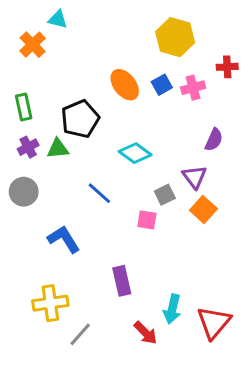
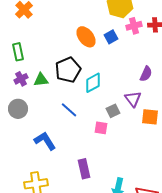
pink cross: (193, 88) -> (134, 26), moved
black pentagon: (80, 119) -> (68, 70), moved
cyan diamond: (135, 153) -> (93, 83), turned -65
orange square: (203, 210) -> (150, 117), moved, turned -36

